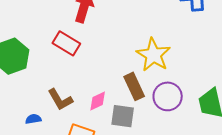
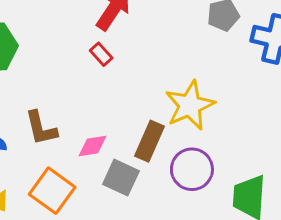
red rectangle: (66, 43) -> (101, 54), moved, size x0.6
brown rectangle: (134, 86) -> (150, 141), turned 32

